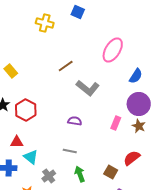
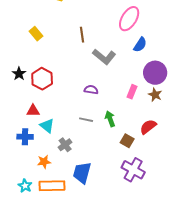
brown line: (66, 66) -> (82, 35), turned -63
yellow rectangle: (11, 71) -> (36, 34), moved
blue semicircle: (136, 76) -> (140, 45), moved
green arrow: (80, 174) -> (110, 119), moved

